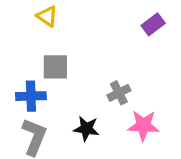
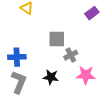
gray square: (55, 67) -> (57, 39), moved

